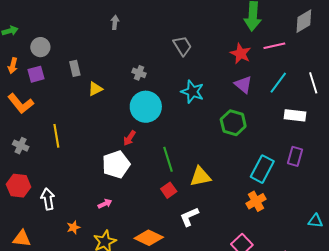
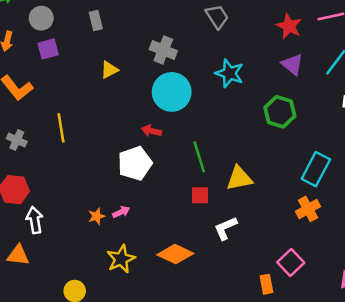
gray rectangle: (75, 68) -> (96, 21), moved
gray cross: (139, 73) -> (163, 50), size x1.5
purple square: (36, 74) -> (48, 49), moved
red arrow: (129, 138) -> (152, 131), turned 70
red square: (169, 190) -> (200, 195), turned 35
white arrow: (48, 199) -> (35, 220), moved
orange star: (73, 227) -> (96, 216), moved

